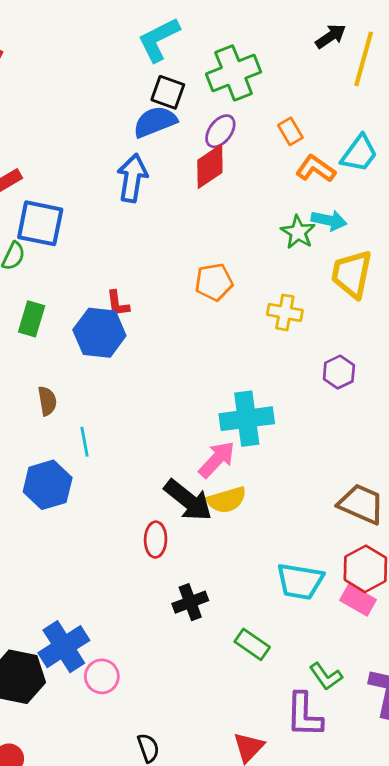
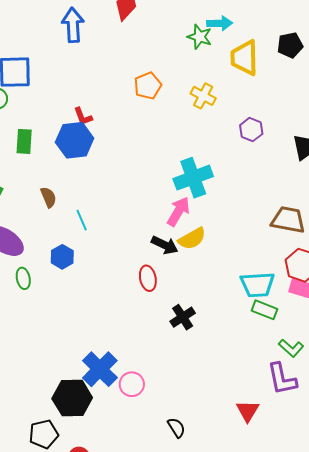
yellow cross: (285, 312) -> (203, 96), turned 30
blue hexagon: (48, 485) -> (62, 257), size x0.7
black arrow: (188, 500) -> (165, 245), size x0.7
green rectangle: (252, 644) -> (264, 310), moved

